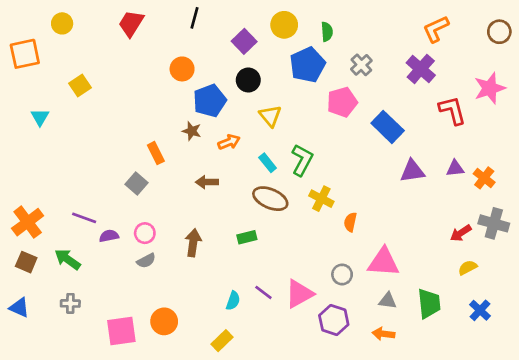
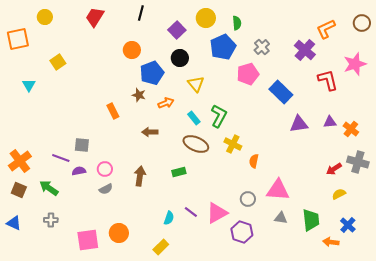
orange L-shape: (436, 29) -> (326, 29), moved
gray square: (137, 183) -> (82, 145), moved, turned -35
orange arrow: (383, 334) -> (331, 242), moved

